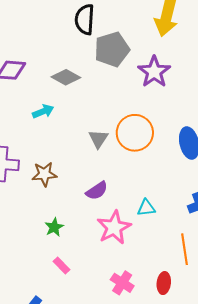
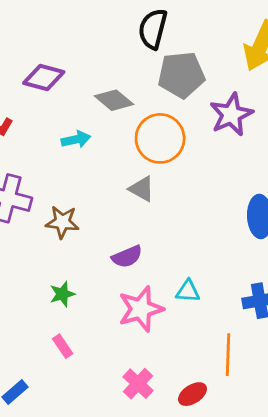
orange circle: (135, 133) -> (160, 138), moved
gray triangle: (98, 139) -> (142, 189), turned -45
red ellipse: (164, 283) -> (193, 394), turned 40

